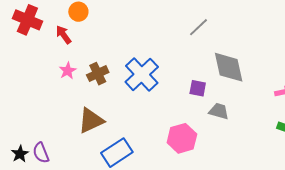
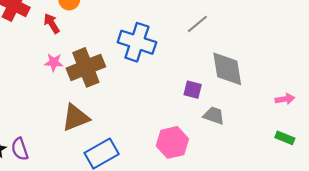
pink star: (68, 71) -> (54, 62), turned 30
brown cross: (98, 74) -> (86, 67), size x1.6
blue cross: (142, 74) -> (137, 42), moved, turned -32

